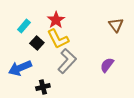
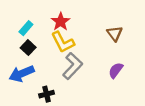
brown triangle: (116, 25) -> (115, 34), moved
black square: (37, 43) -> (28, 48), moved

